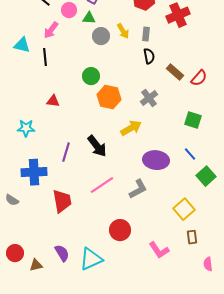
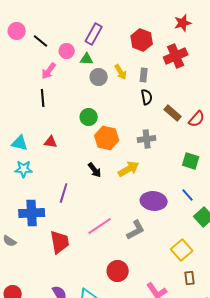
cyan triangle: (22, 45) -> (20, 143), moved
gray cross: (149, 98) -> (147, 139), turned 30
black arrow: (97, 146) -> (95, 170), moved, size x0.7

